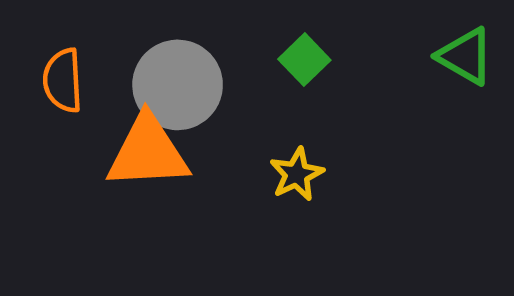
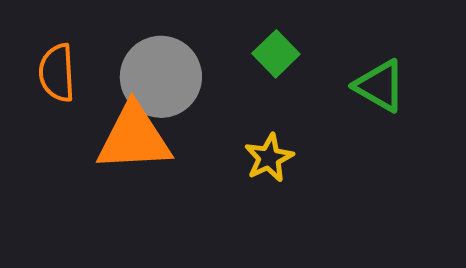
green triangle: (465, 56) -> (380, 86), moved

